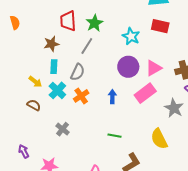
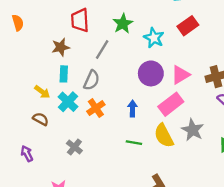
green star: (94, 23) -> (123, 24), moved
red rectangle: (160, 26) -> (188, 26), turned -48
gray star: (174, 108) -> (193, 130), moved
green line: (115, 136) -> (134, 143), moved
yellow semicircle: (159, 139) -> (164, 136), moved
purple arrow: (24, 151) -> (27, 154), moved

